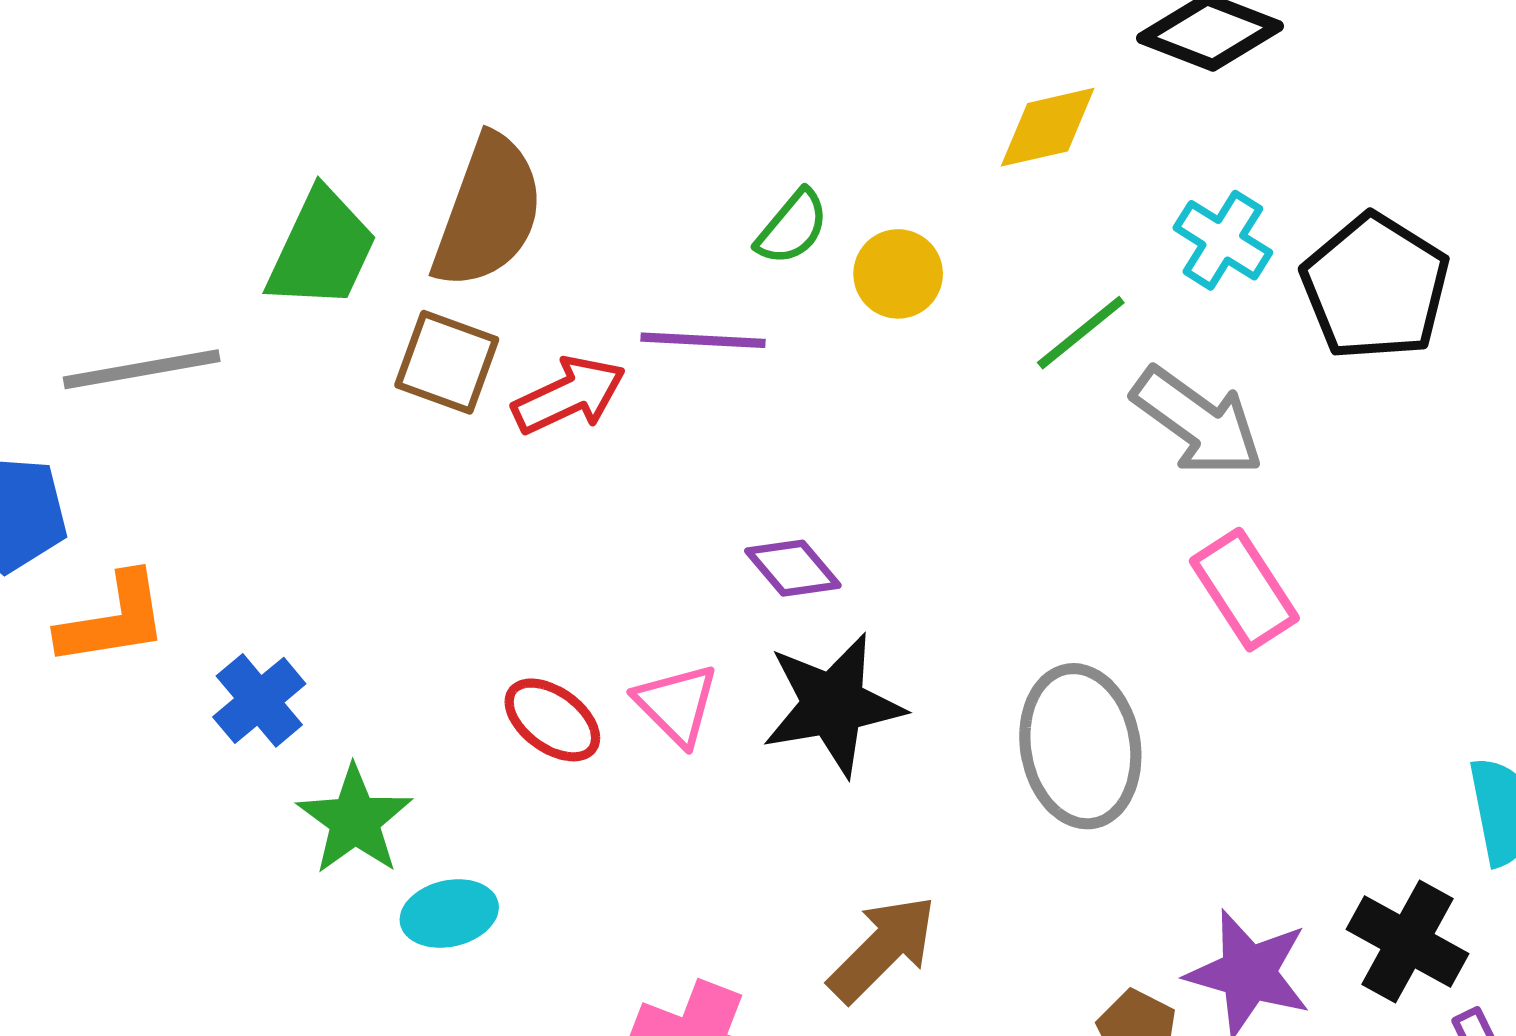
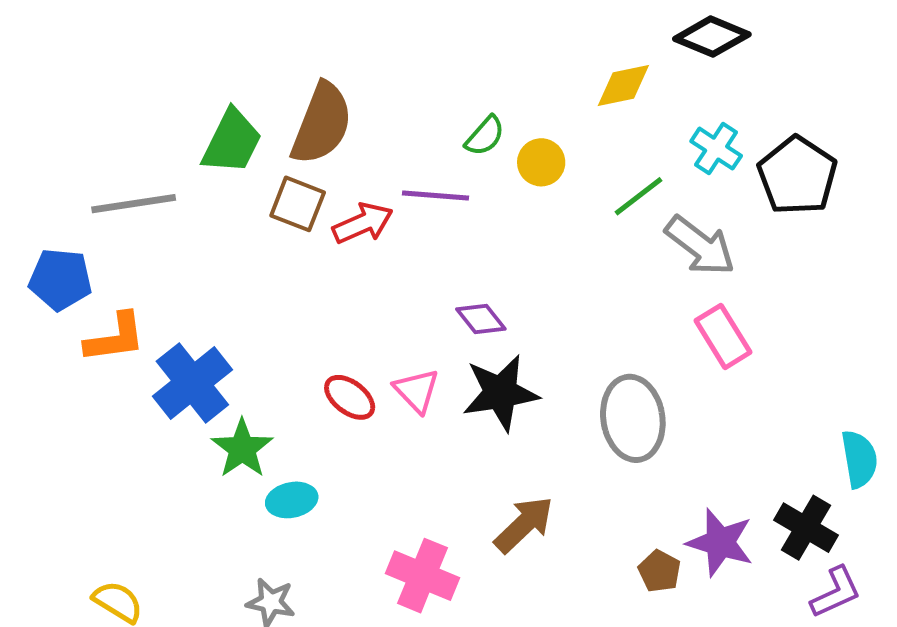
blue cross: (259, 700) -> (192, 383), size x1.6

